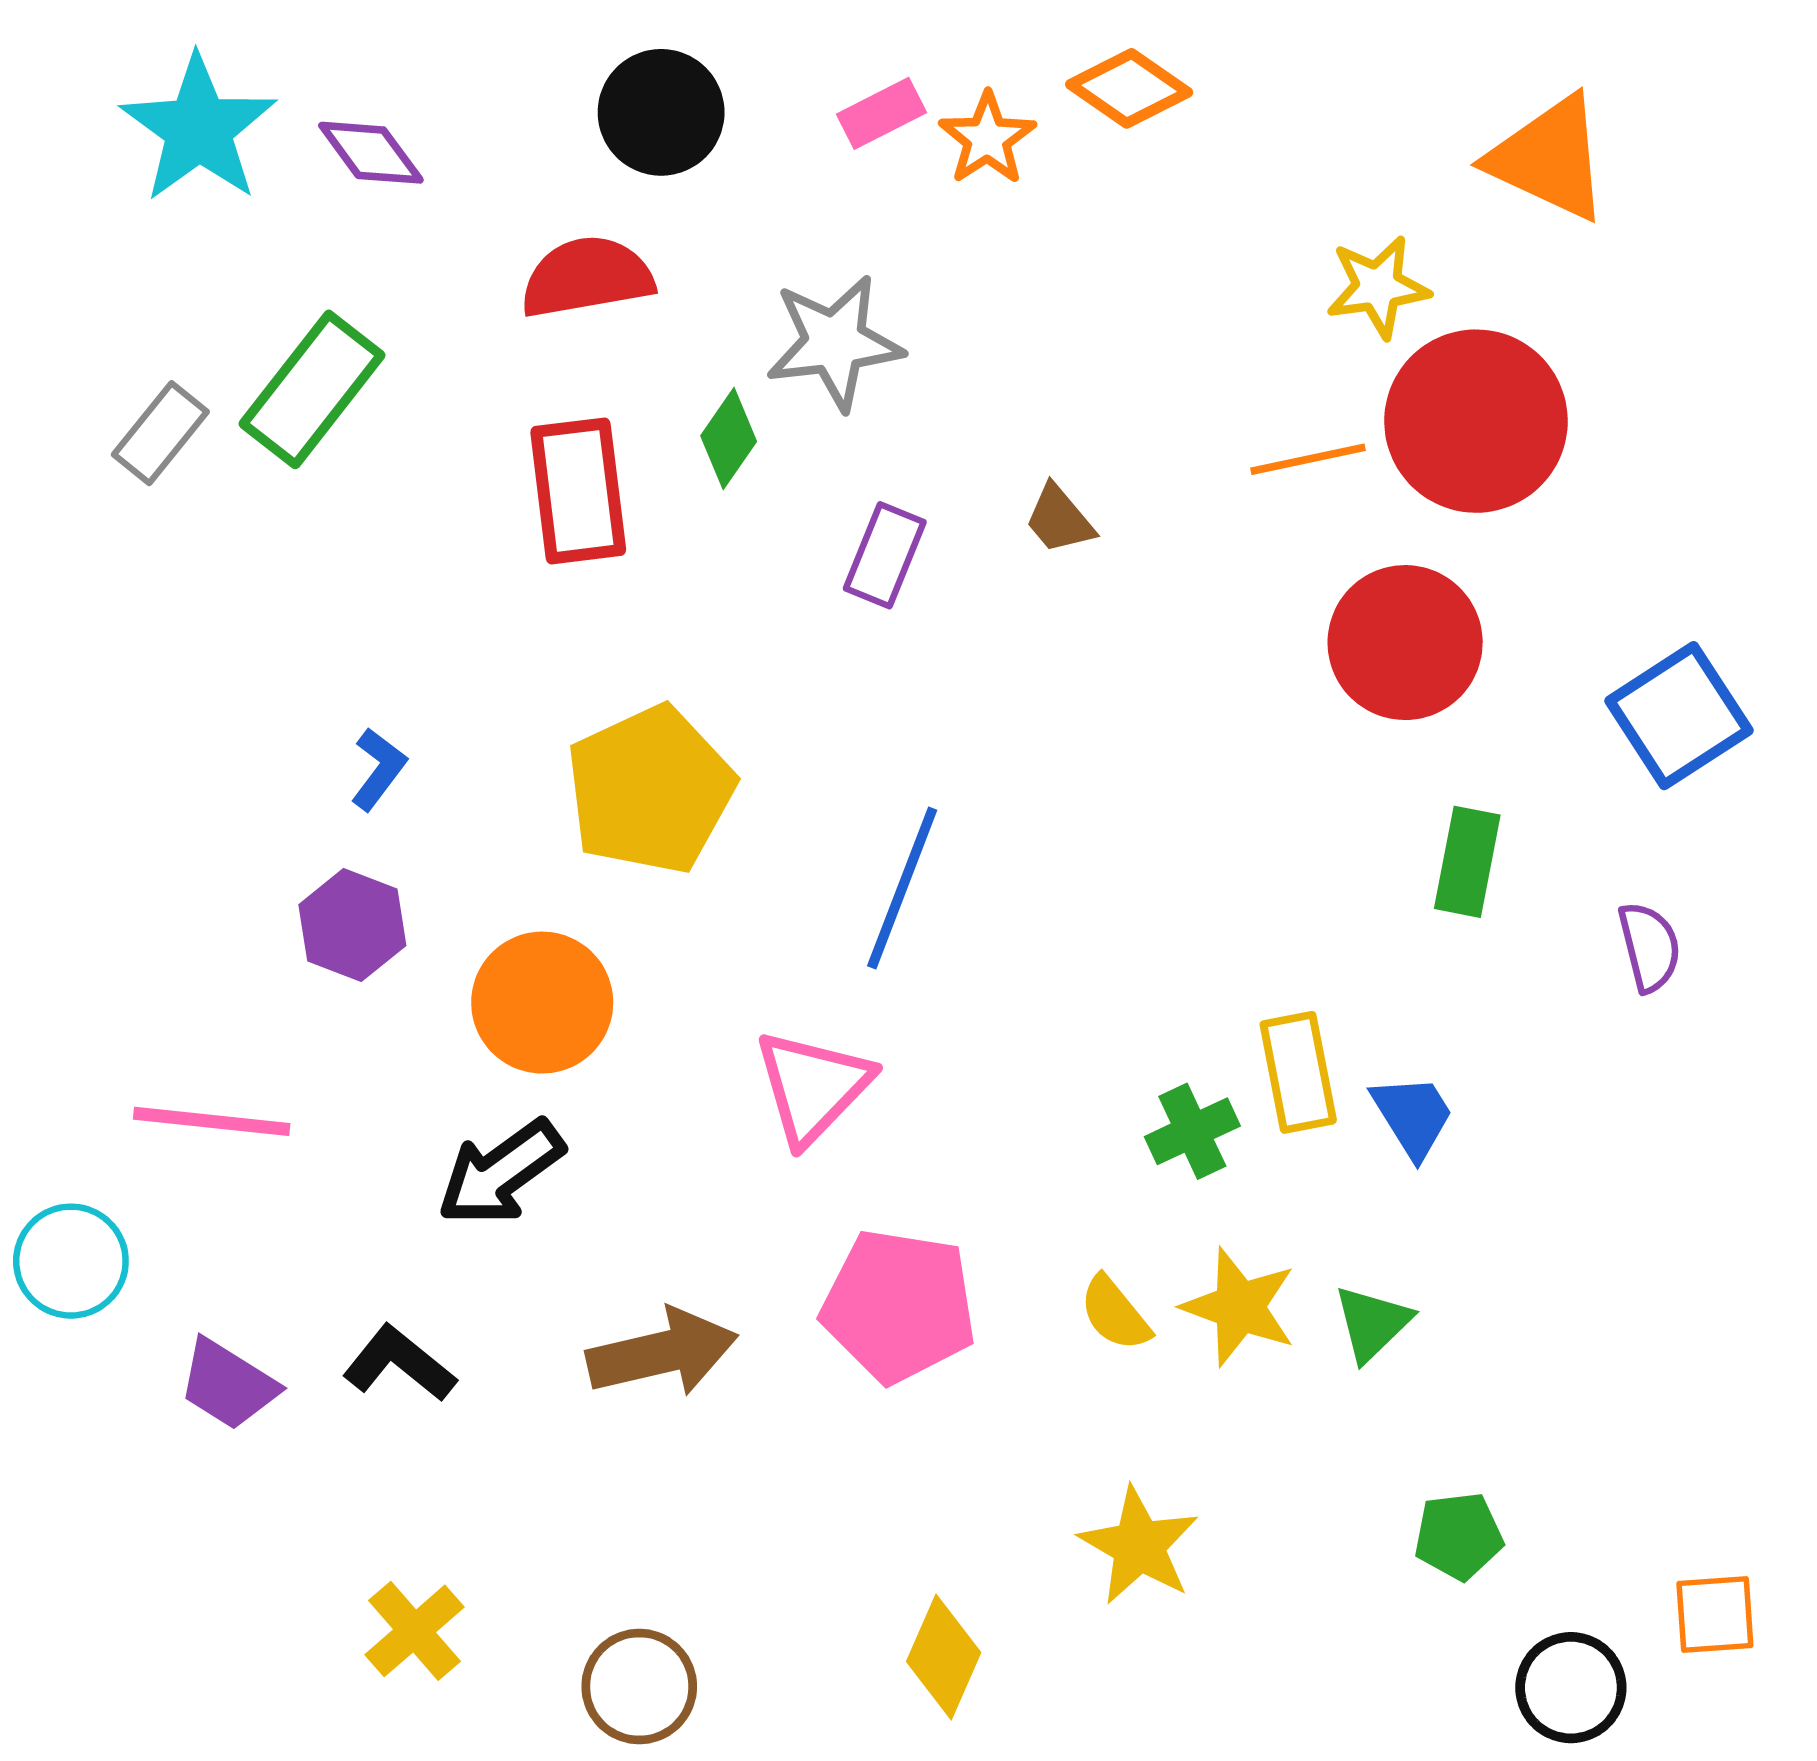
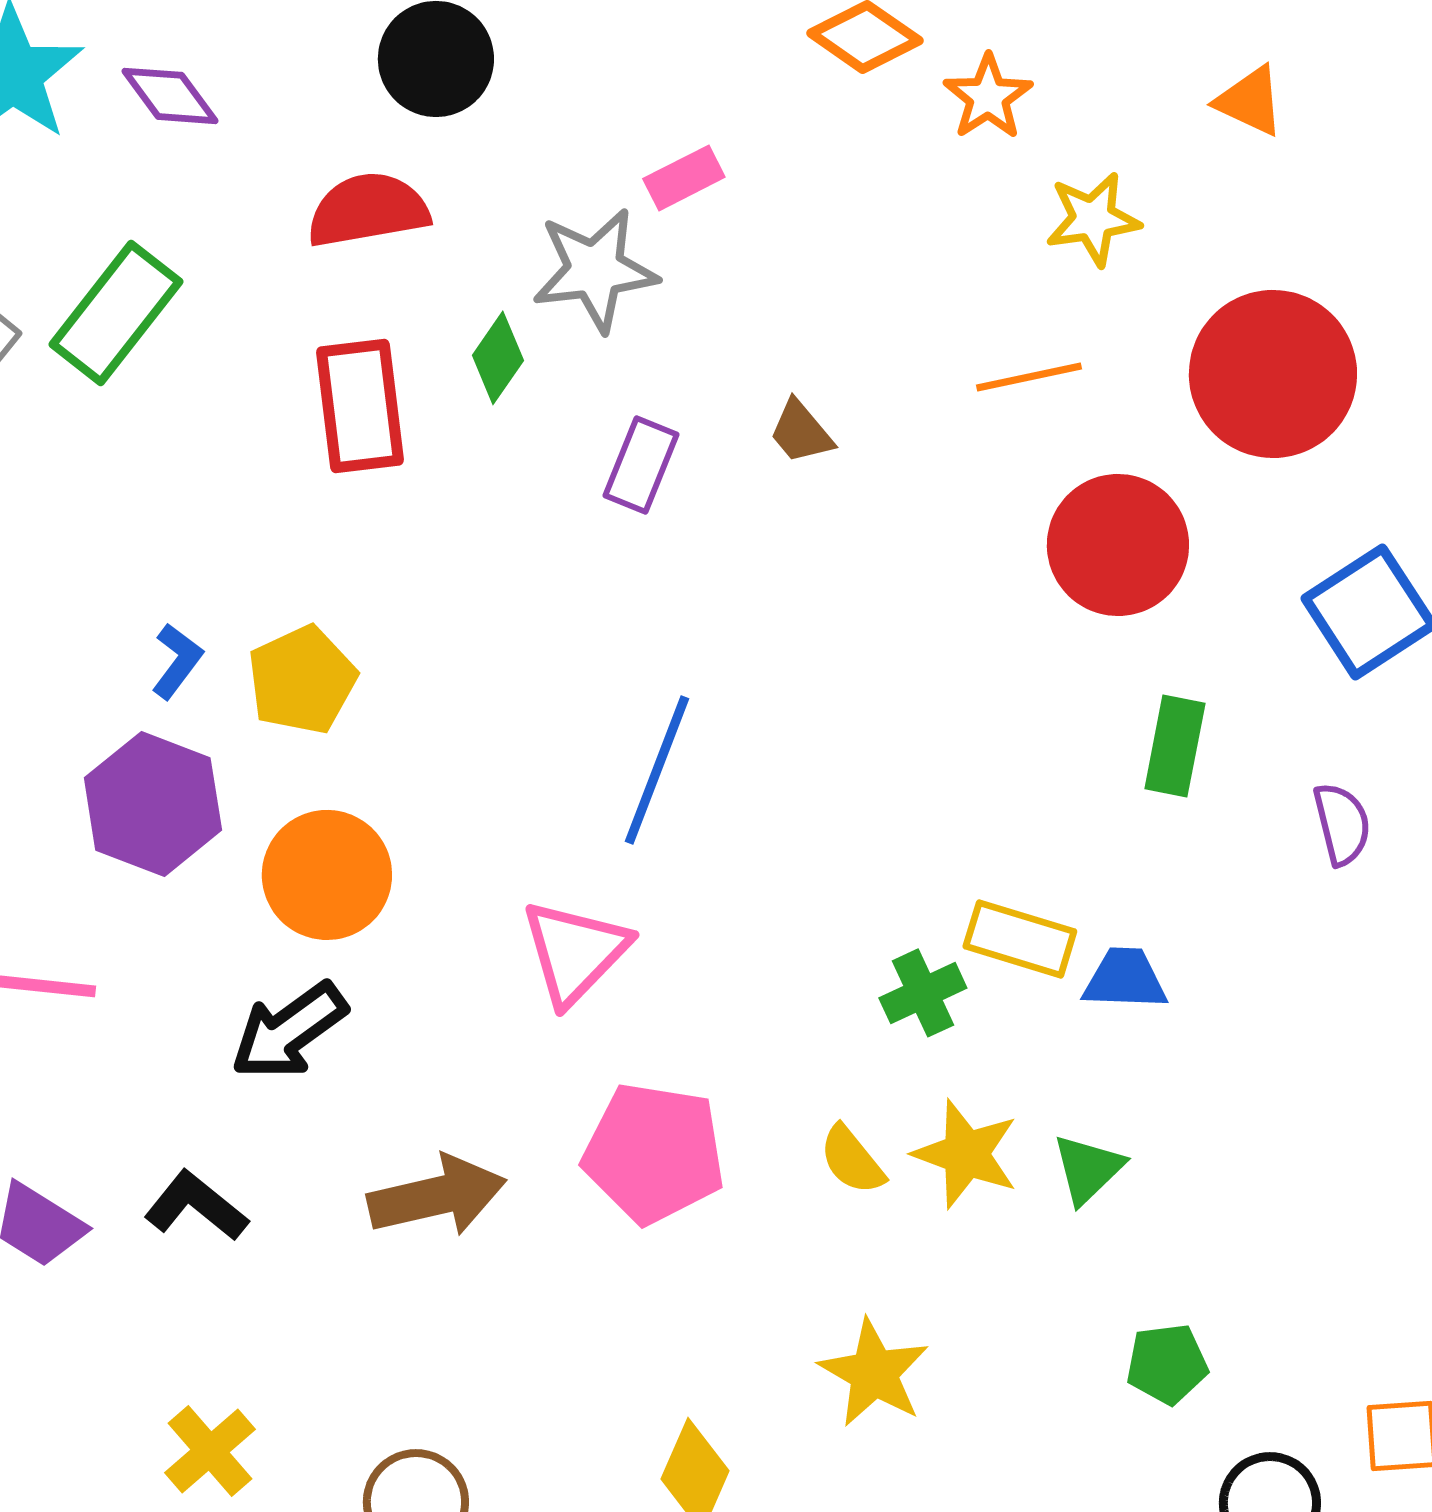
pink rectangle: (881, 113) -> (684, 178), moved
orange star: (987, 139) -> (988, 97), moved
orange triangle: (1549, 158) -> (1250, 101), size x0.6
red circle: (1476, 421) -> (1273, 374), moved
yellow pentagon: (650, 790) -> (302, 680), moved, size x0.7
purple hexagon: (352, 925) -> (153, 804), size x1.4
yellow rectangle: (1298, 1072) -> (1020, 939), turned -62
blue trapezoid: (1413, 1116) -> (1125, 979), turned -56

